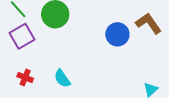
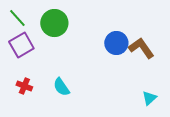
brown L-shape: (149, 23) -> (141, 48), moved

